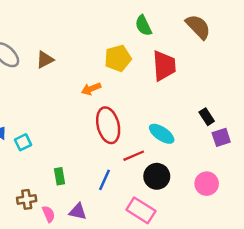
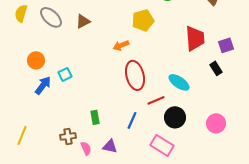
red trapezoid: (164, 66) -> (195, 38), moved
purple square: (221, 137) -> (226, 45), moved
cyan square: (23, 142) -> (65, 74), moved

